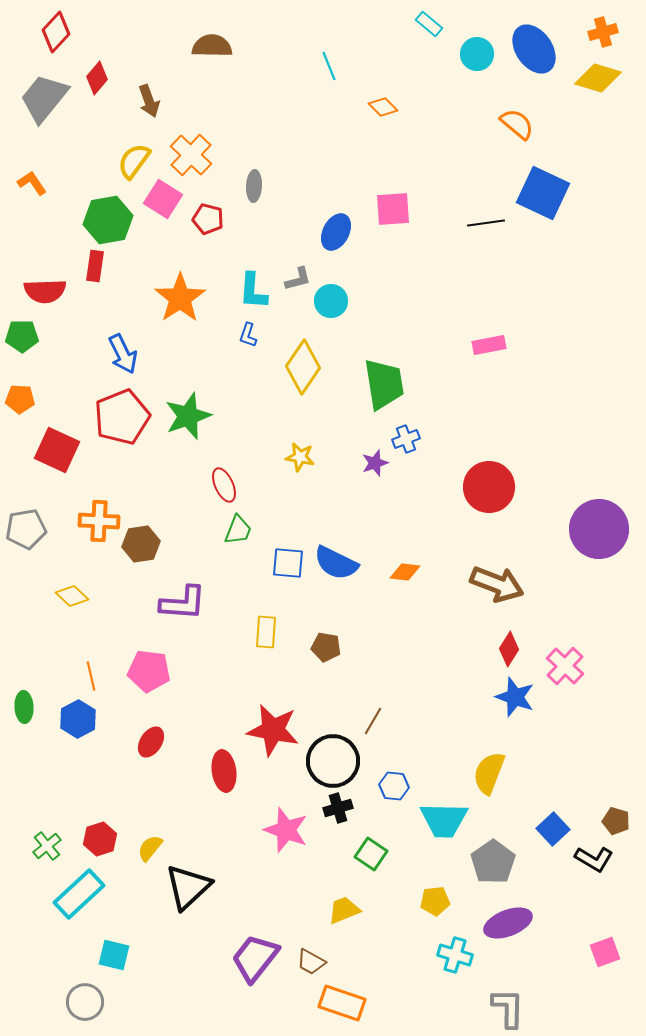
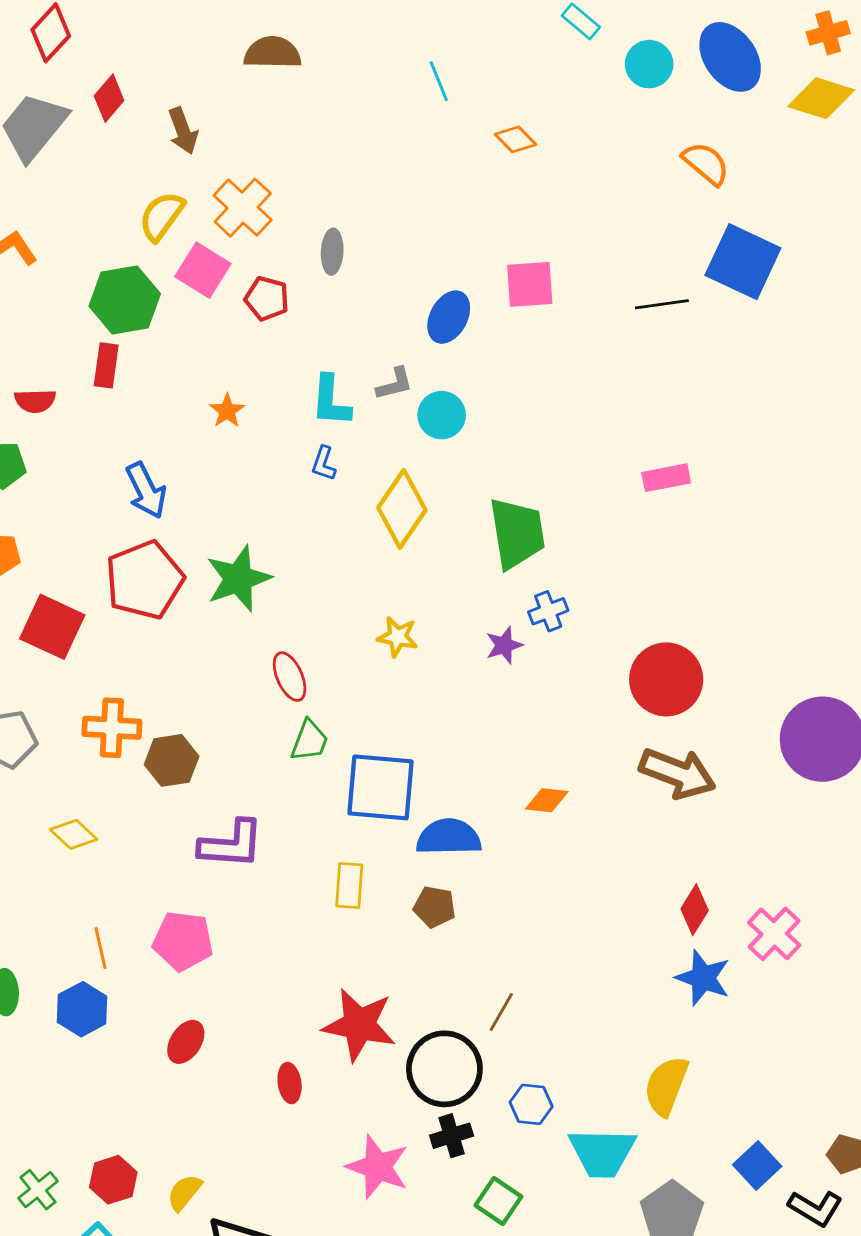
red semicircle: (45, 291) -> (35, 401), size x0.7
orange star: (180, 298) -> (227, 411), size x0.5
blue square: (288, 563) -> (381, 787), size x1.6
blue semicircle: (336, 563) -> (449, 837), moved, turned 153
brown arrow: (497, 584) -> (678, 773), moved
red ellipse: (224, 771) -> (290, 1083), size x0.7

